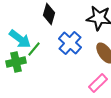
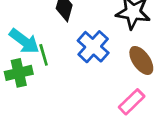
green line: (34, 49) -> (44, 55), turned -56

